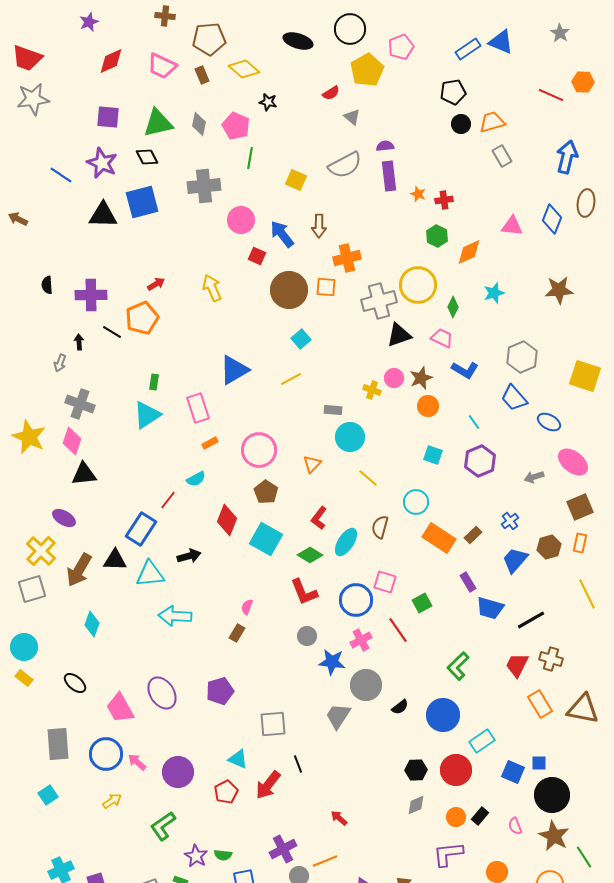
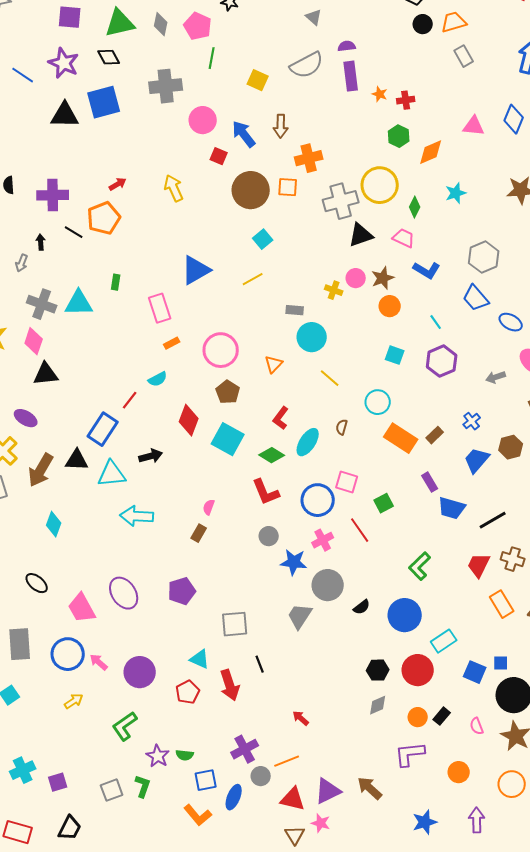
cyan triangle: (147, 415) -> (79, 303), moved, turned 32
brown semicircle: (380, 527) -> (342, 427), size x0.7
red arrow: (268, 785) -> (230, 685), turned -56

